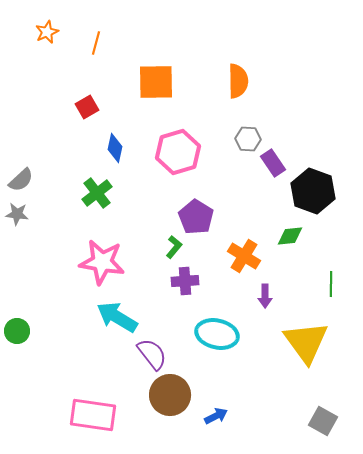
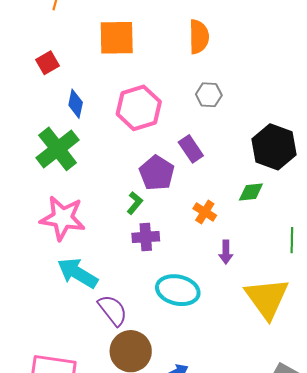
purple rectangle: (273, 163) -> (191, 149), moved
green cross: (97, 193) -> (58, 149), size x1.4
orange cross: (244, 256) -> (205, 212), size x0.7

